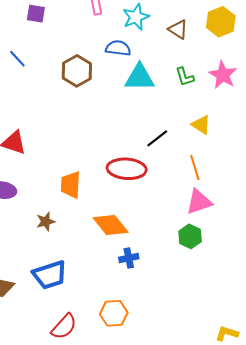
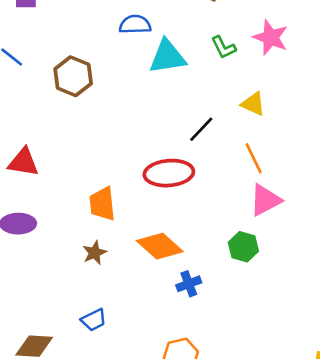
brown hexagon: (77, 71) -> (73, 76), moved
brown star: (46, 221) -> (95, 253), moved
green hexagon: (190, 236) -> (243, 247), moved
blue trapezoid: (50, 275) -> (94, 320), size x0.6

